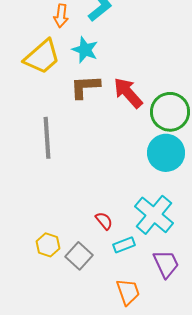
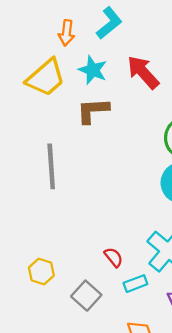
red arrow: (128, 93) -> (143, 72), moved
yellow hexagon: (48, 245) -> (41, 271), moved

